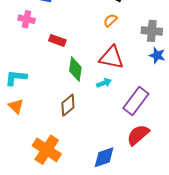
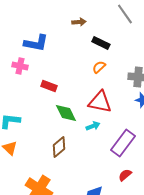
green diamond: (75, 69) -> (66, 113), turned -35
red semicircle: (138, 135) -> (125, 175), size x0.6

